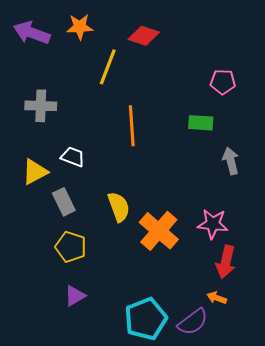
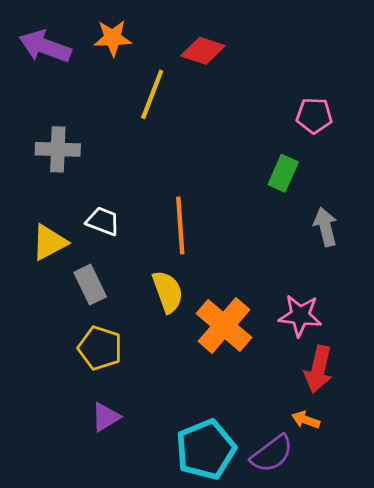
green rectangle: (201, 123) -> (283, 173), turned -70
orange line: (132, 126) -> (180, 225), moved

